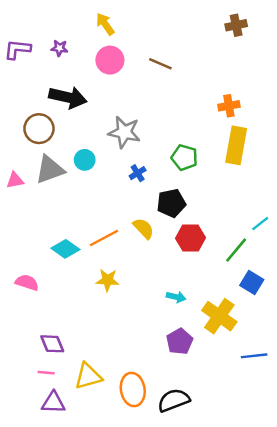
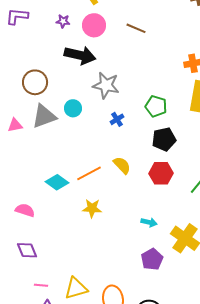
purple star: (59, 48) -> (63, 21), moved
black arrow: (68, 97) -> (80, 55), moved
black pentagon: (171, 203) -> (164, 139), moved
purple diamond: (52, 344) -> (27, 250), moved

